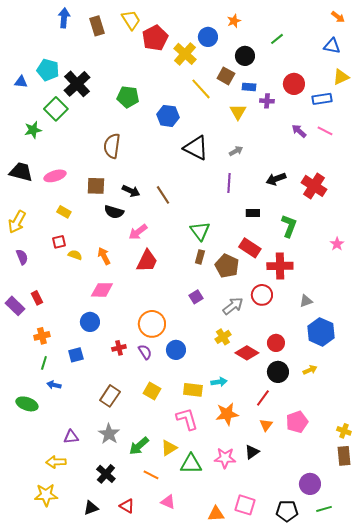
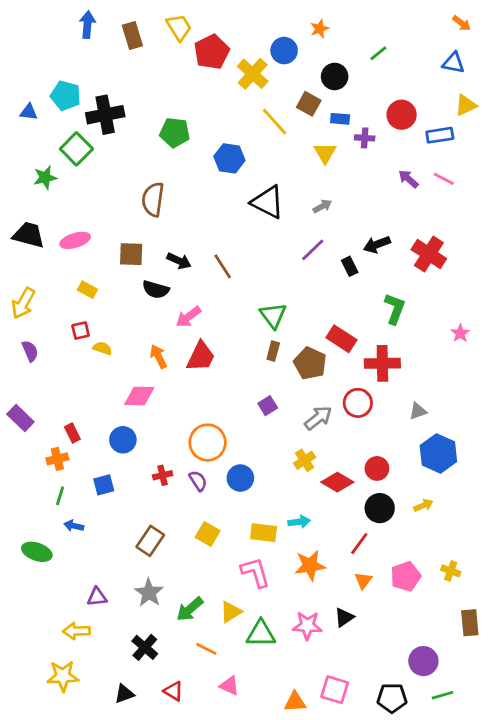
black cross: (77, 84) -> (105, 115), turned 32
purple line: (229, 183) -> (313, 250), turned 42
black rectangle: (253, 213) -> (350, 266), moved, turned 64
orange arrow: (104, 256) -> (158, 356), moved
red rectangle: (37, 298) -> (72, 433), moved
yellow cross: (344, 431) -> (451, 571), moved

